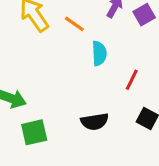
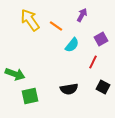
purple square: (144, 15) -> (101, 39), moved
cyan semicircle: (99, 53) -> (72, 45), turned 42

